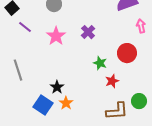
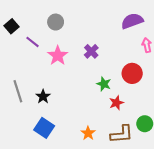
purple line: (25, 27) -> (33, 42), moved
black star: (57, 87) -> (43, 96), moved
orange star: (66, 103) -> (88, 133), moved

